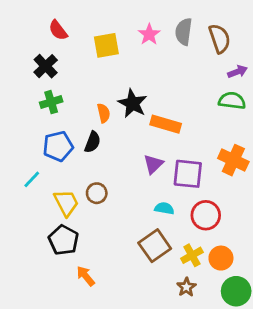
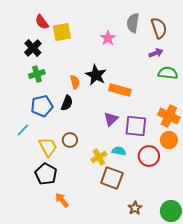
pink star: (149, 34) -> (108, 38), moved
yellow square: (106, 45) -> (62, 32), moved
purple arrow: (238, 72) -> (156, 53), moved
brown square: (155, 246) -> (112, 178), turned -35
yellow cross: (192, 255) -> (99, 157), moved
orange circle: (221, 258) -> (169, 140), moved

